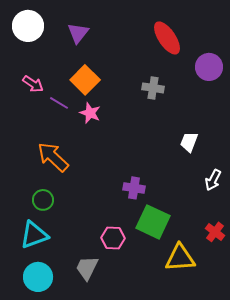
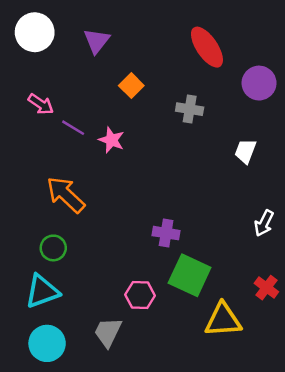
orange square: (85, 80) -> (131, 86), moved, size x0.7
white trapezoid: (189, 142) -> (245, 151), moved

